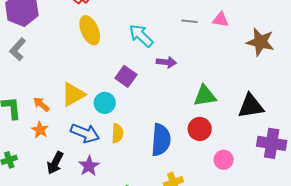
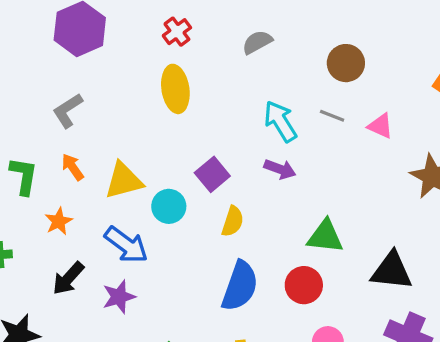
cyan arrow: (141, 36) -> (280, 121), moved
gray L-shape: (18, 49) -> (68, 111), moved
orange arrow: (41, 104) -> (73, 167), moved
yellow semicircle: (117, 133) -> (233, 221), moved

